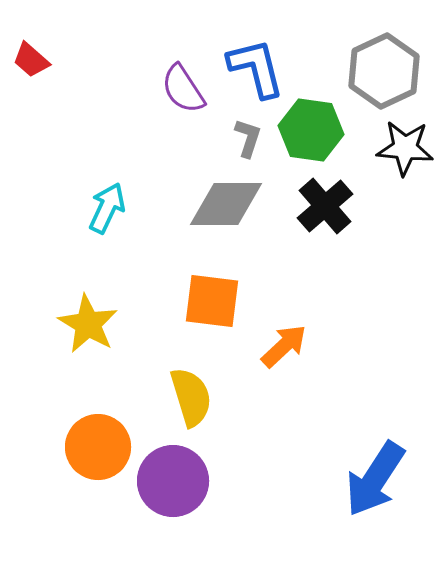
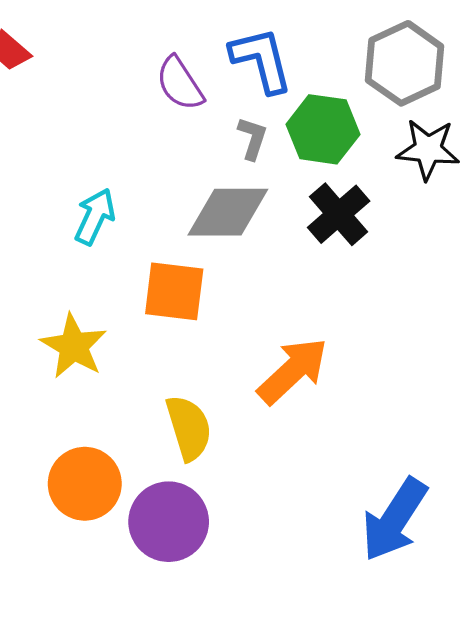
orange square: (212, 301) -> (174, 291), moved
orange arrow: (284, 346) -> (293, 371), size x1.4

